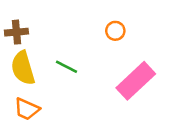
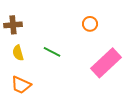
yellow semicircle: (23, 68) -> (18, 53), size x0.6

